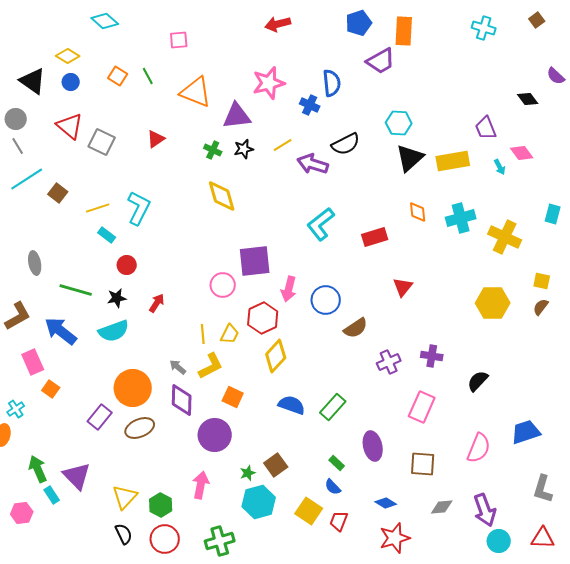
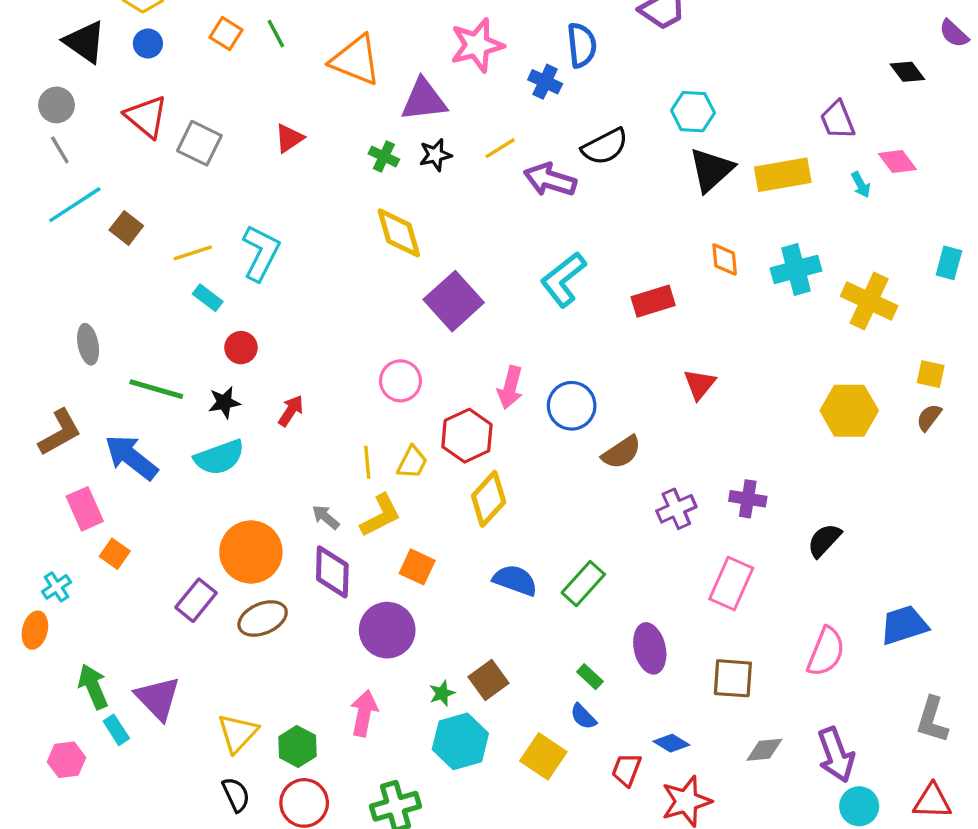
purple square: (255, 261) -> (454, 301), moved, turned -36
red trapezoid: (339, 521) -> (626, 770), moved

